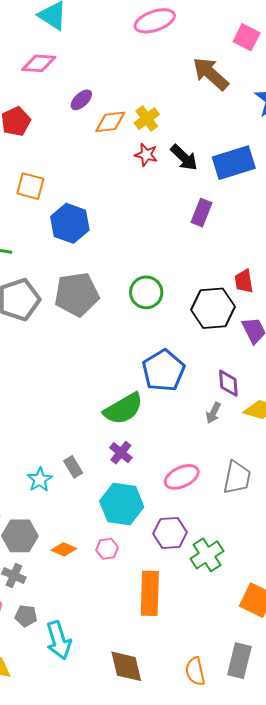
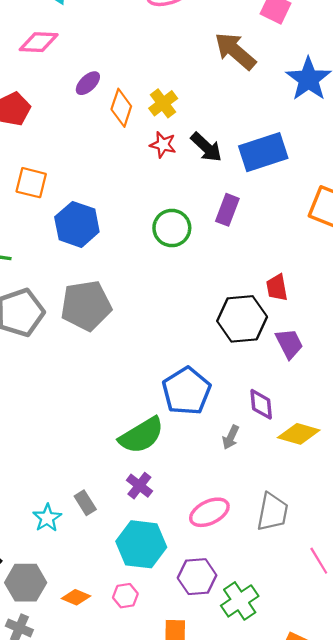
orange diamond: (110, 122) -> (121, 108), turned -64
green circle: (146, 292) -> (172, 228), moved
gray arrow: (213, 413) -> (231, 437), moved

